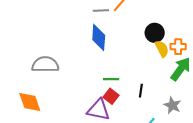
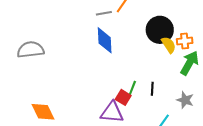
black circle: (155, 33) -> (160, 30), size x1.4
gray semicircle: (45, 64) -> (31, 50), moved
green line: (111, 79) -> (132, 89), moved, turned -63

